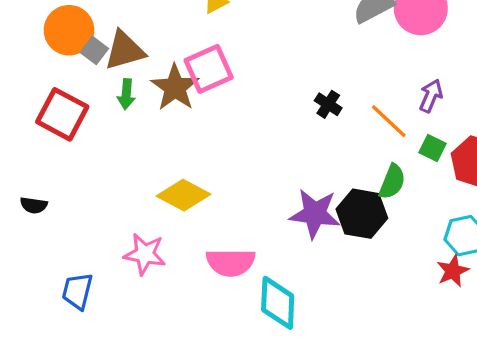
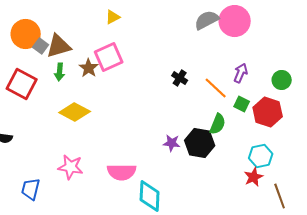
brown star: (175, 87) -> (89, 68), size x0.7
yellow diamond: (183, 195) -> (75, 112), moved
purple star: (315, 214) -> (172, 143), size x0.6

